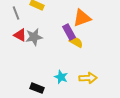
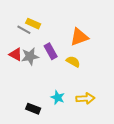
gray line: (16, 13) -> (24, 30), moved, turned -40
purple rectangle: (69, 32) -> (51, 51), moved

